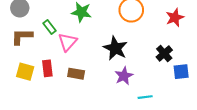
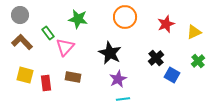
brown L-shape: (22, 37) -> (22, 42), turned 45
red rectangle: (47, 68) -> (46, 83), moved
blue square: (181, 72) -> (172, 75), turned 35
cyan line: (145, 97) -> (123, 99), moved

